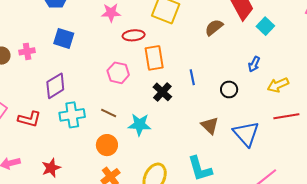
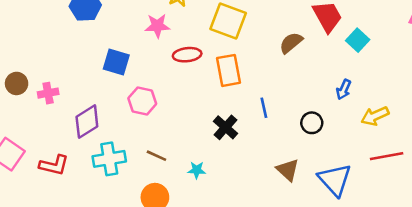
blue square: (64, 38) -> (116, 62), moved
pink cross: (27, 51) -> (48, 93), moved
orange rectangle: (154, 58) -> (228, 70), moved
pink hexagon: (118, 73) -> (142, 101), moved
cyan star: (140, 125) -> (197, 170), size x0.6

